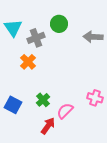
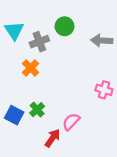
pink cross: (95, 98) -> (104, 90), moved
green cross: (43, 100) -> (37, 110), moved

